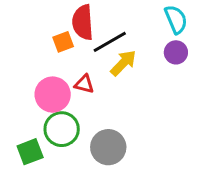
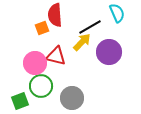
black line: (110, 42) -> (90, 27), moved
purple circle: (176, 52) -> (109, 52), moved, size x1.6
red triangle: (84, 84) -> (56, 56), size x1.5

